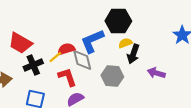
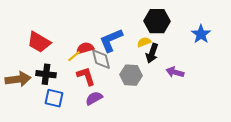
black hexagon: (118, 21) -> (157, 21), moved
black cross: (33, 65) -> (46, 74), moved, turned 30

